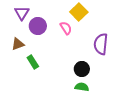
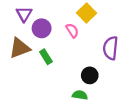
brown triangle: (18, 44) -> (20, 48), size x1.5
green rectangle: (33, 62) -> (46, 57), moved
green semicircle: (82, 87) -> (80, 95), moved

